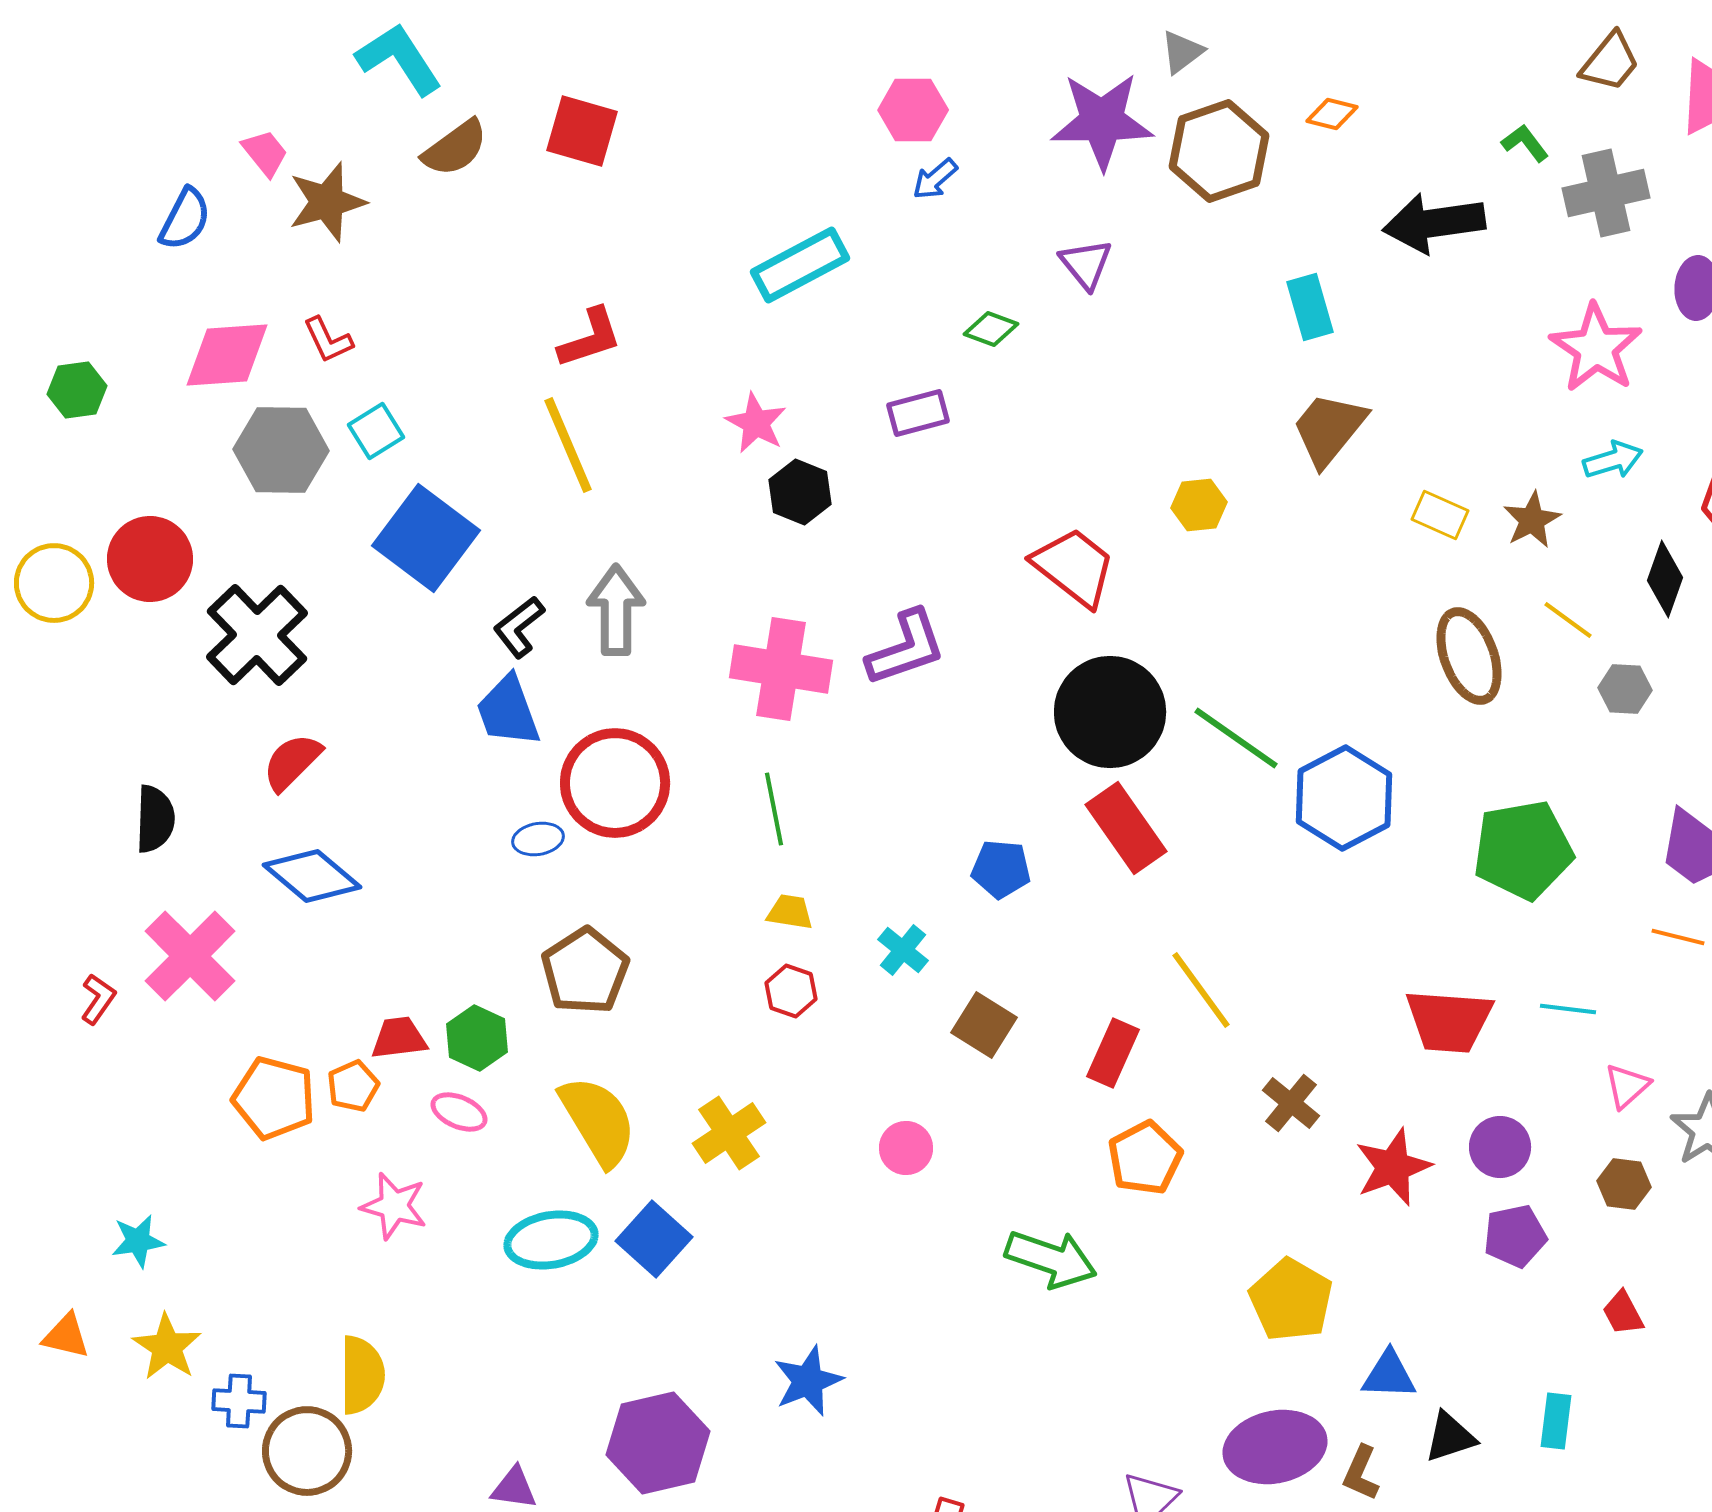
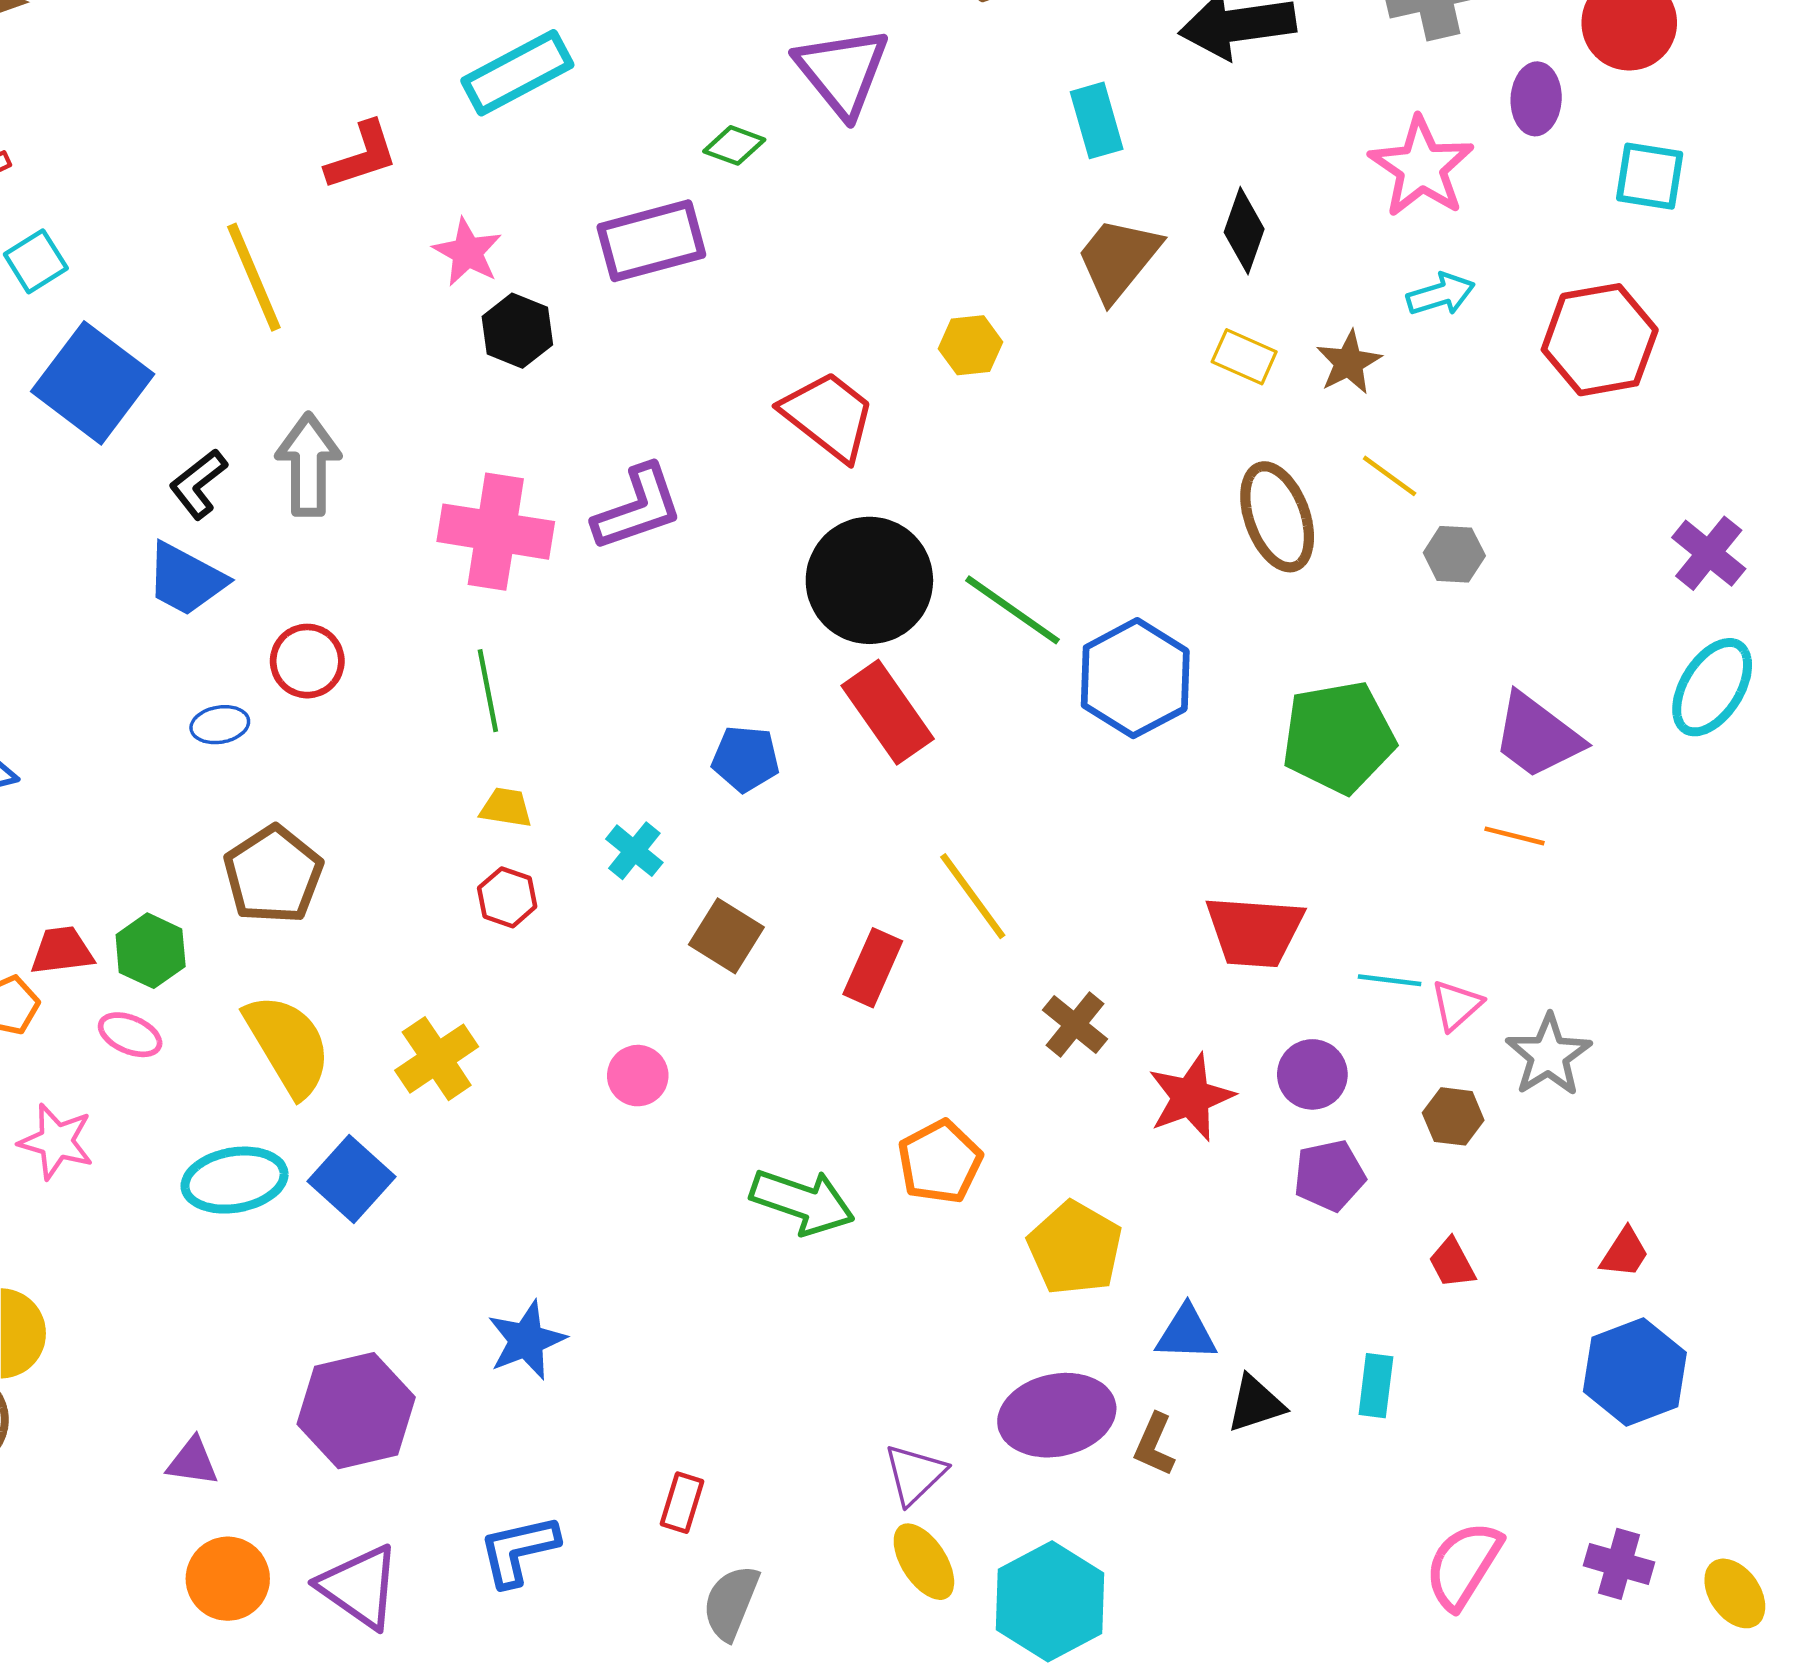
purple triangle: (1086, 264) -> (842, 72), size x1.6
red L-shape: (590, 338) -> (362, 156), moved
purple rectangle: (918, 413) -> (651, 241), size x1.5
black diamond: (1665, 579) -> (1244, 231), moved
blue trapezoid: (508, 711) -> (186, 579), turned -42
red circle: (615, 783) -> (307, 661), size x0.6
cyan line: (1568, 1009) -> (1390, 980), moved
orange pentagon: (1145, 1158) -> (940, 1162), moved

